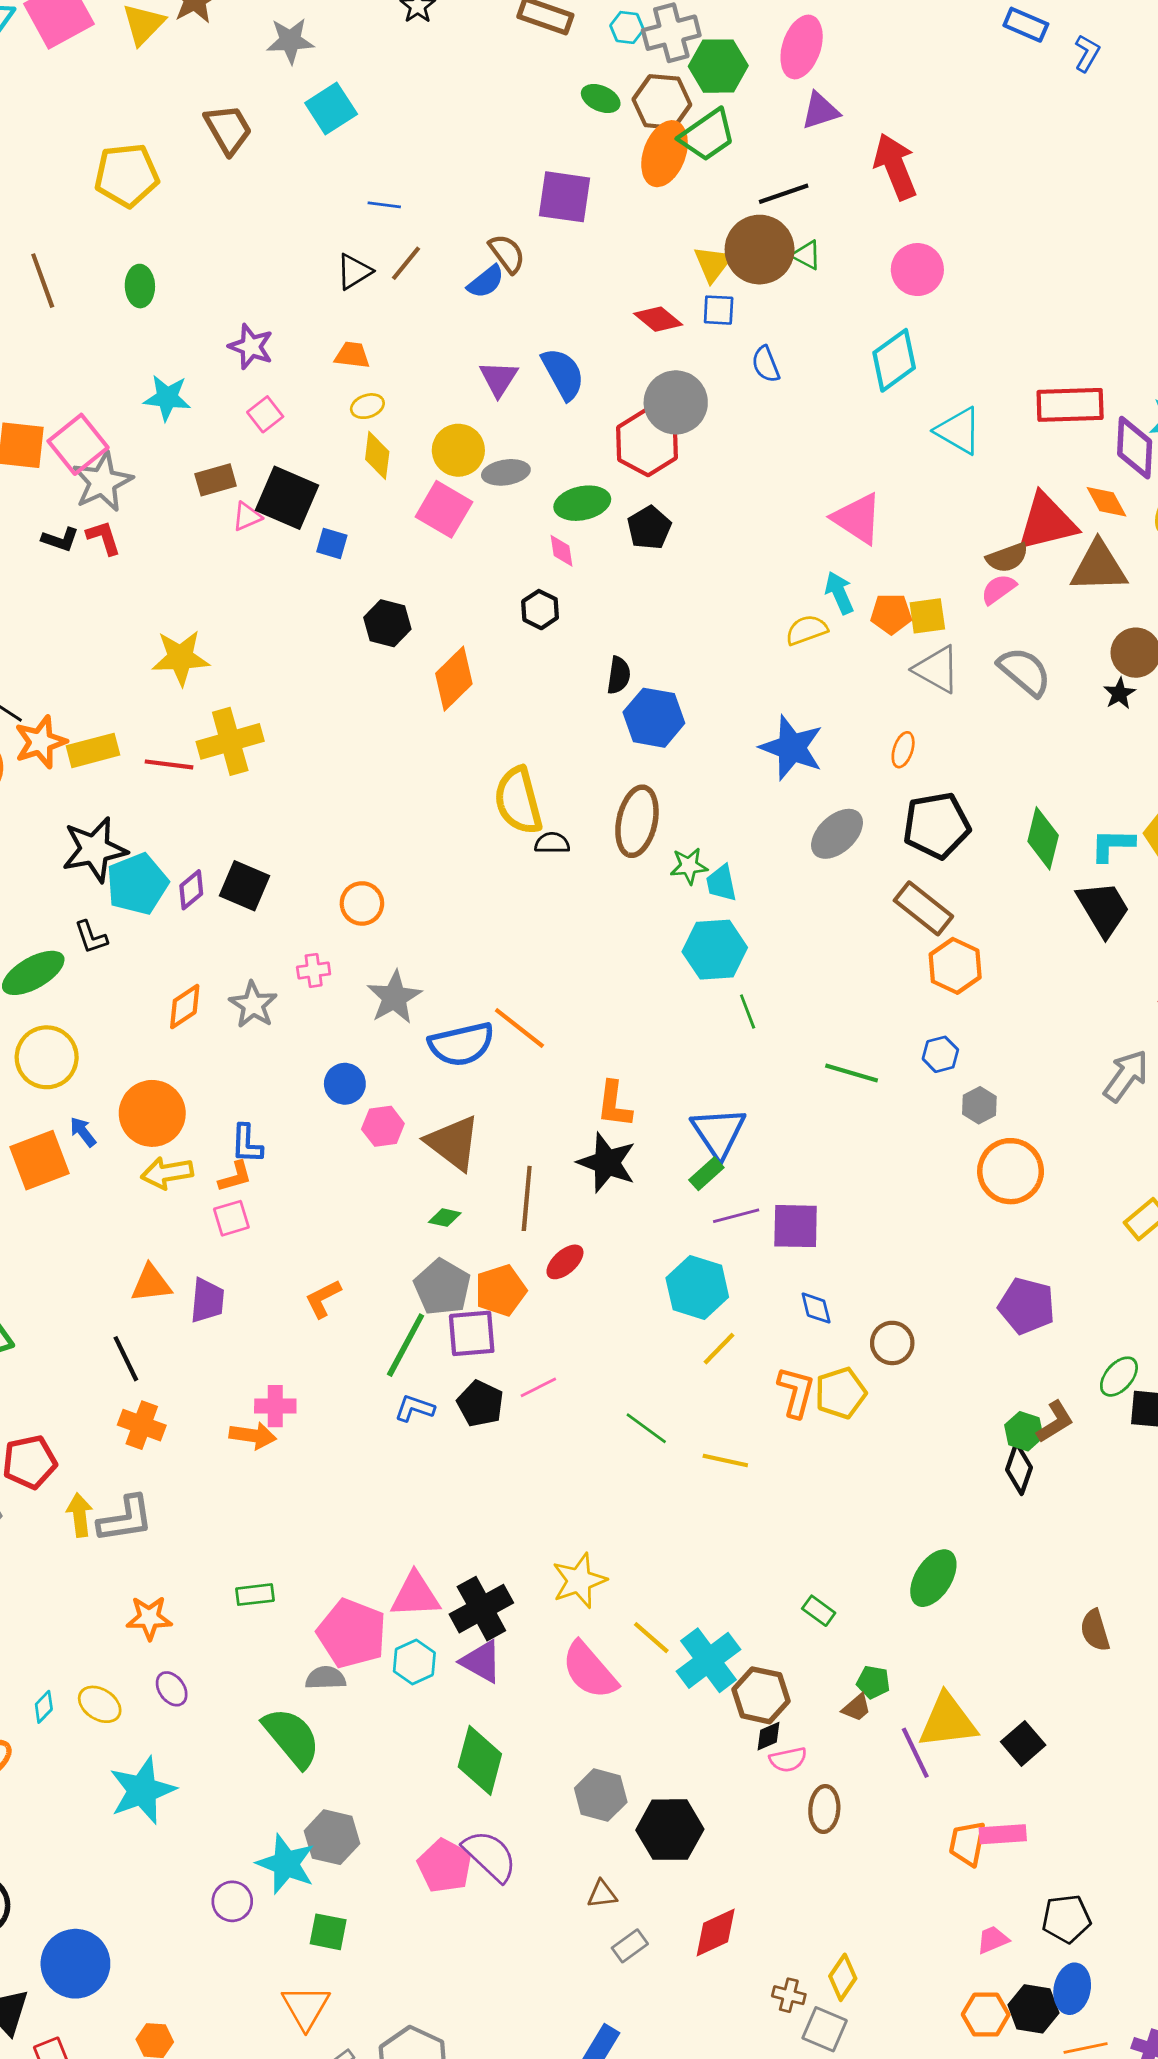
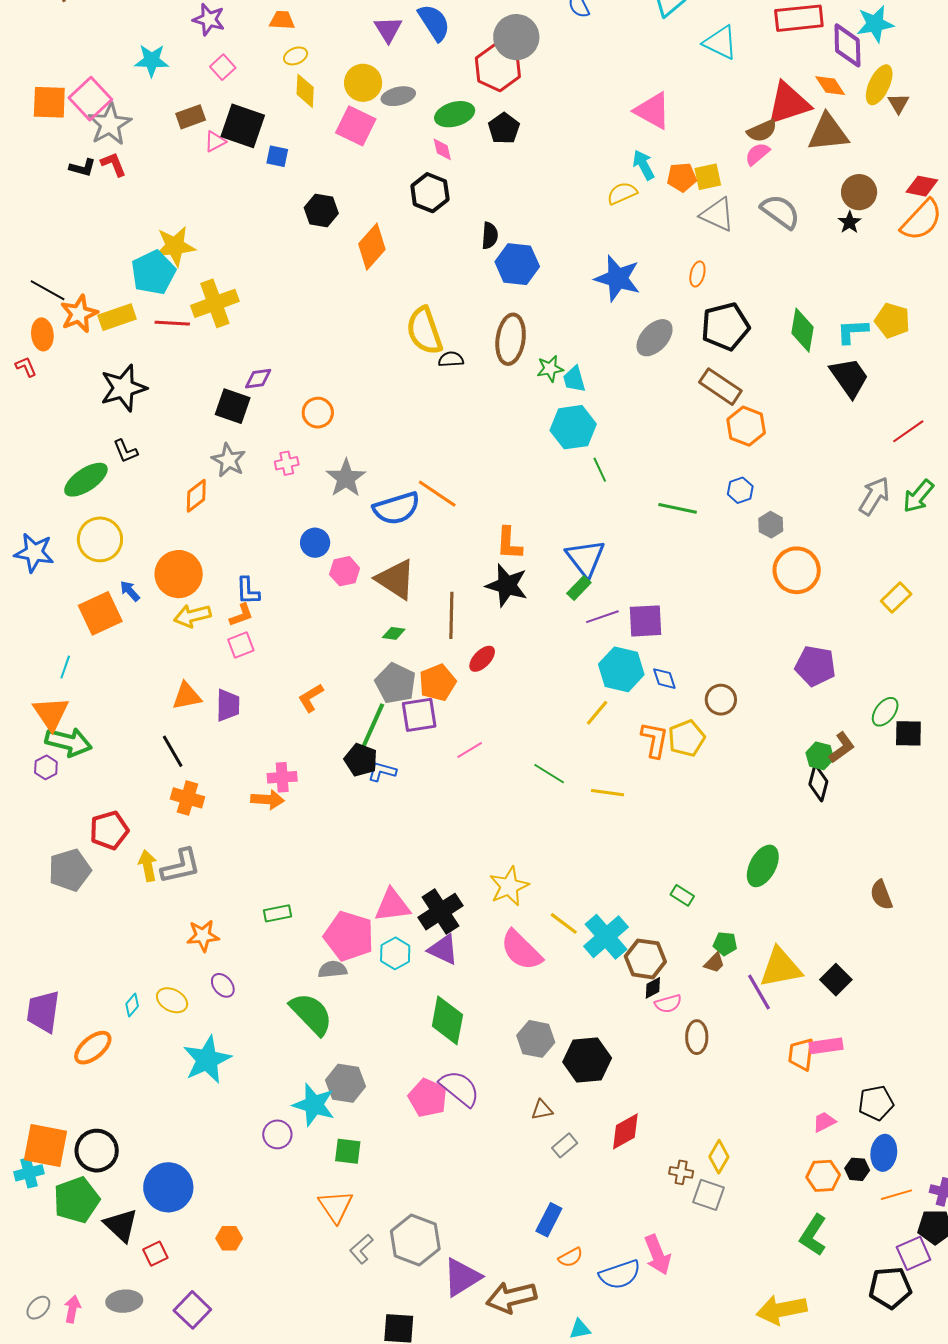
black hexagon: (540, 610) -> (430, 193), size x1.4
cyan pentagon: (137, 884) -> (153, 272), moved
purple diamond: (191, 890) -> (258, 379), moved, turned 36
gray star: (253, 1005) -> (229, 460), moved
cyan hexagon: (697, 1287) -> (621, 669), moved
black pentagon: (480, 1404) -> (361, 760), moved
black hexagon: (1033, 2009) -> (857, 1169), size x0.7

